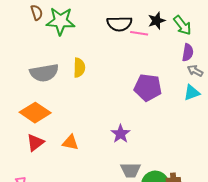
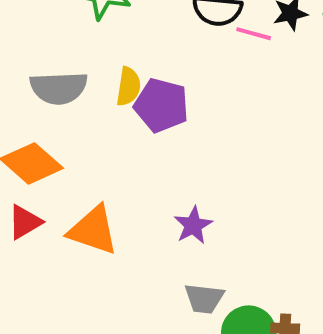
purple pentagon: (148, 87) -> (161, 105), moved
orange triangle: (70, 142) -> (93, 230), size x1.6

